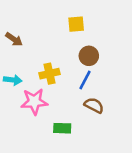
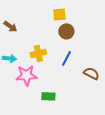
brown circle: (89, 56) -> (66, 31), moved
brown semicircle: (94, 105) -> (91, 73), moved

